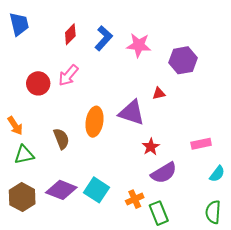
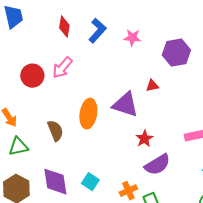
red diamond: (70, 34) -> (64, 27), turned -35
pink star: (139, 45) -> (132, 38), size x0.7
purple diamond: (61, 190) -> (55, 182), turned 60
cyan square: (97, 190) -> (90, 182), size x0.7

